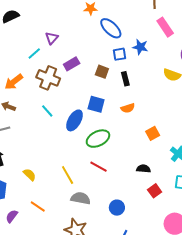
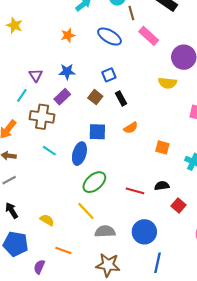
blue ellipse: (111, 28) -> (110, 37), moved
blue star: (140, 47) -> (67, 72), moved
brown square: (102, 72) -> (95, 97), turned 32
orange square: (153, 133) -> (162, 147), turned -32
green ellipse: (98, 139) -> (94, 182), moved
red line: (98, 167) -> (135, 191), moved
blue circle: (117, 208) -> (144, 232), size x1.5

